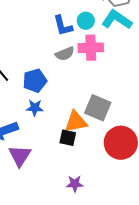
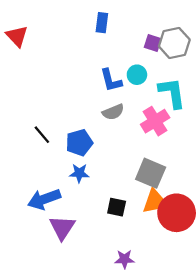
cyan L-shape: (117, 20) -> (172, 93), moved, turned 48
pink cross: (91, 48) -> (155, 121), moved, turned -30
orange triangle: (76, 122) -> (155, 201), moved

